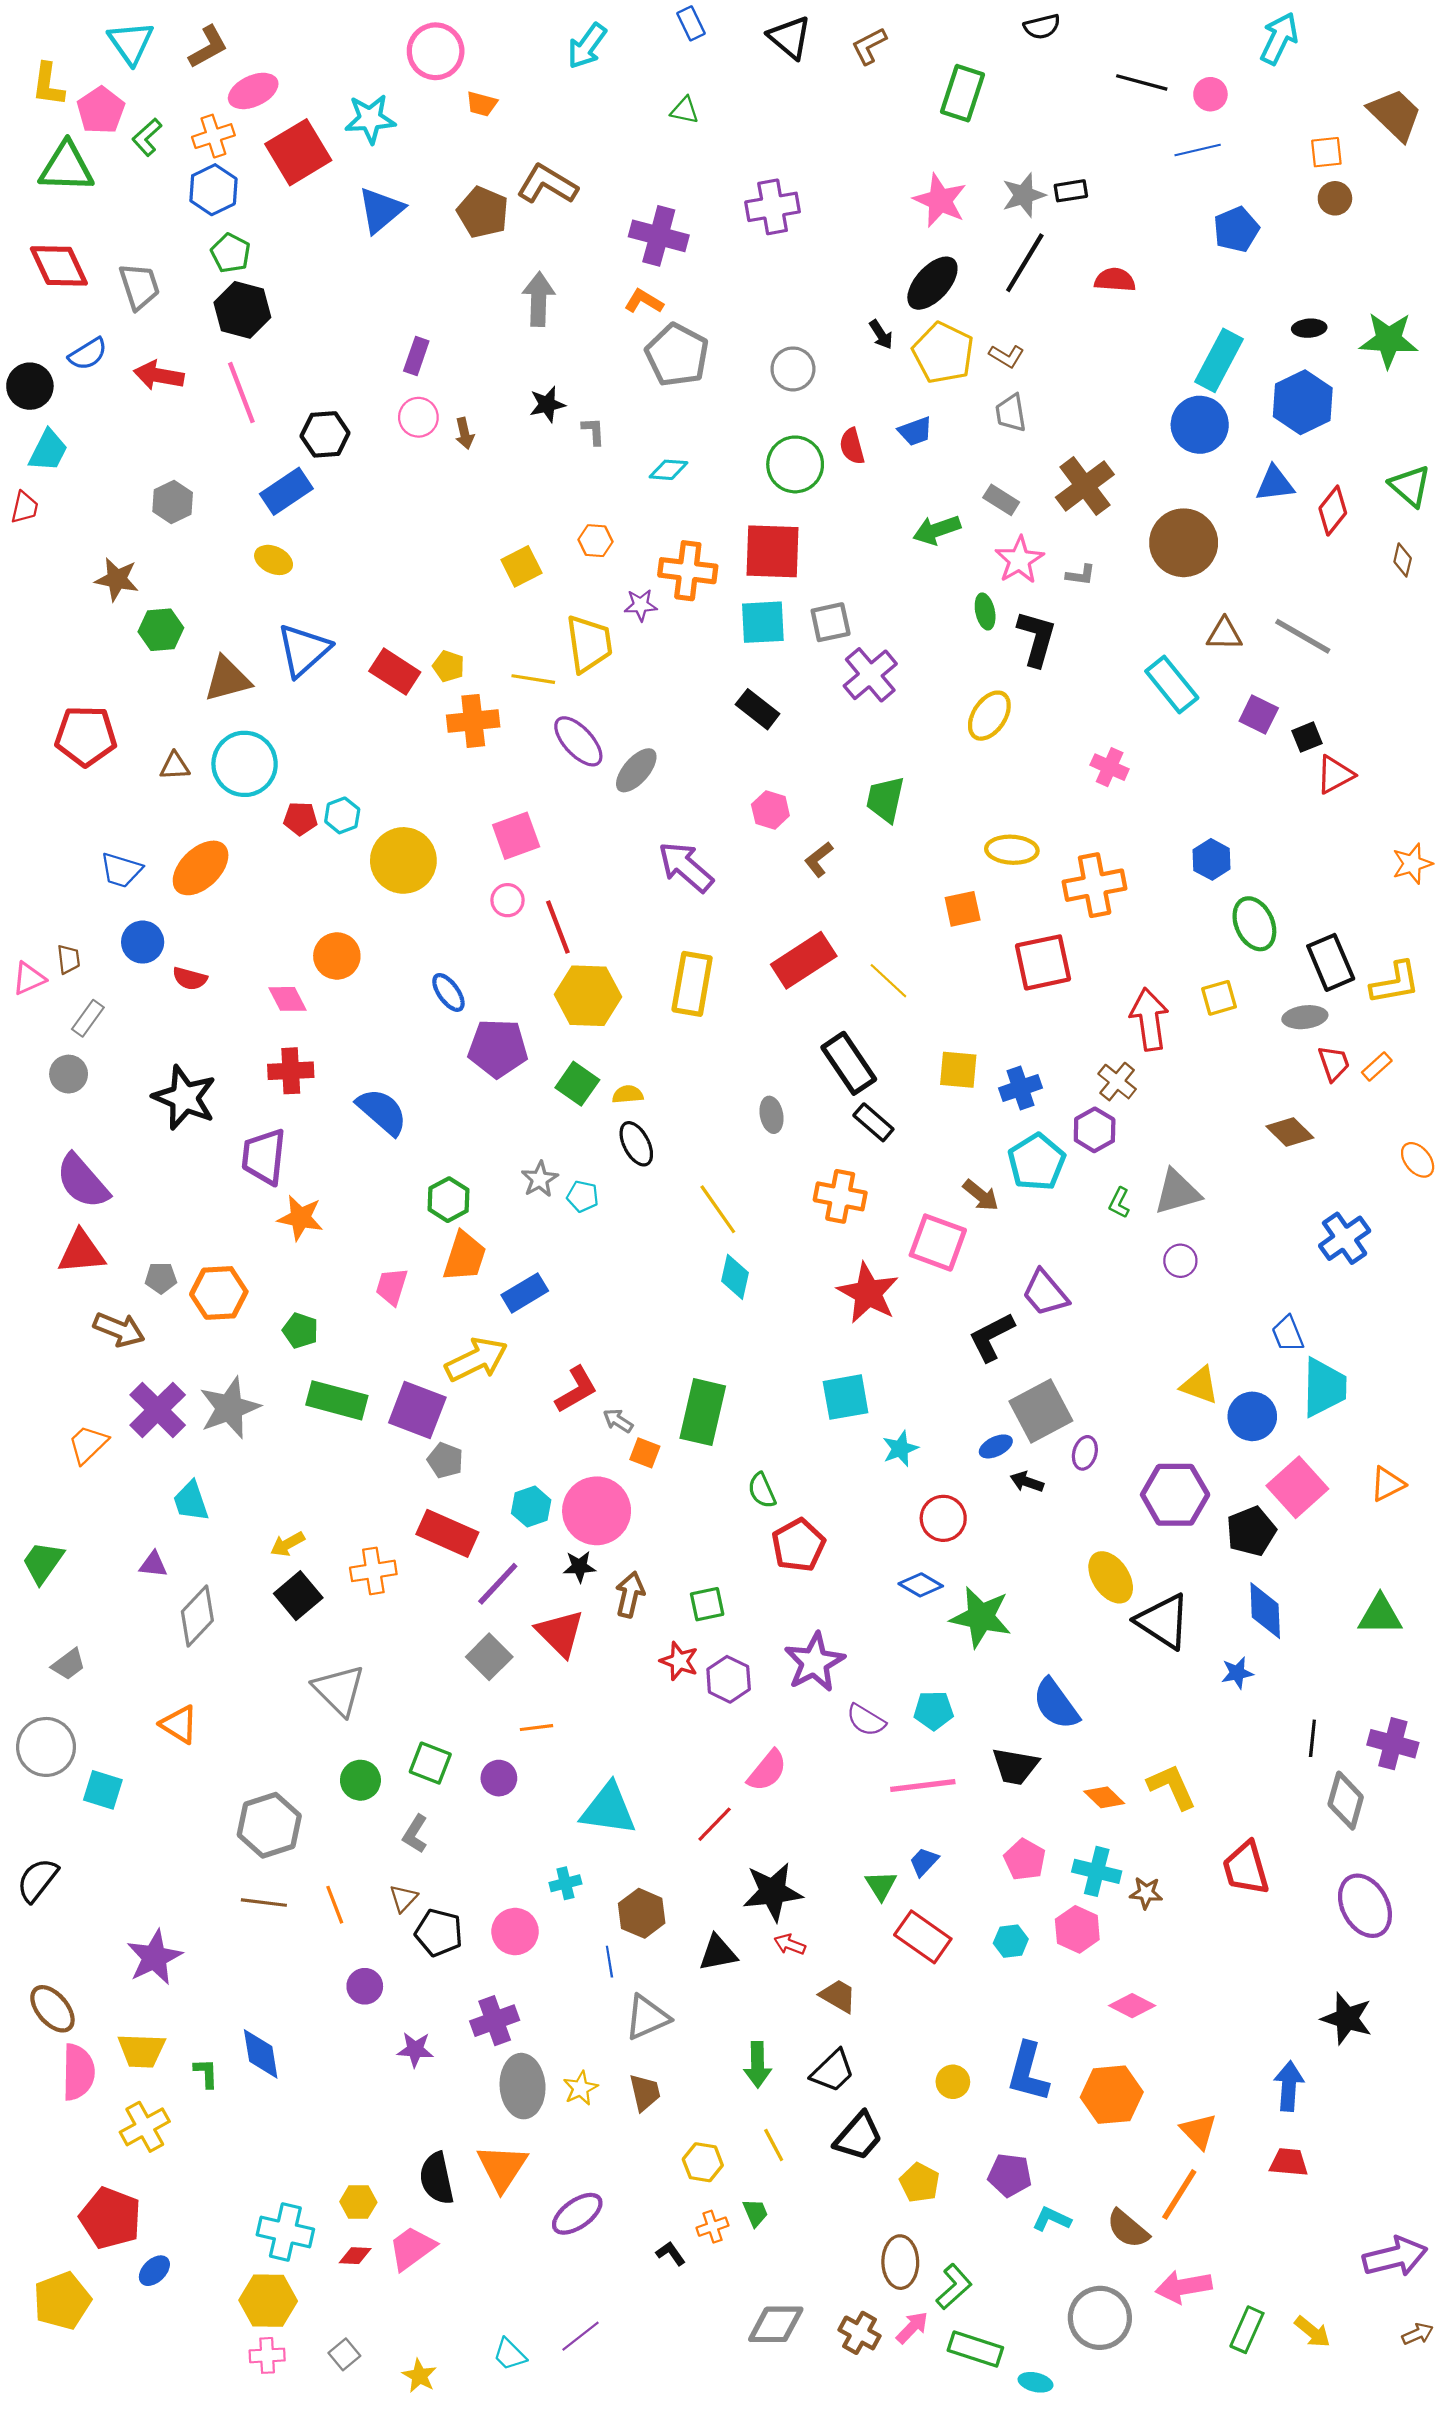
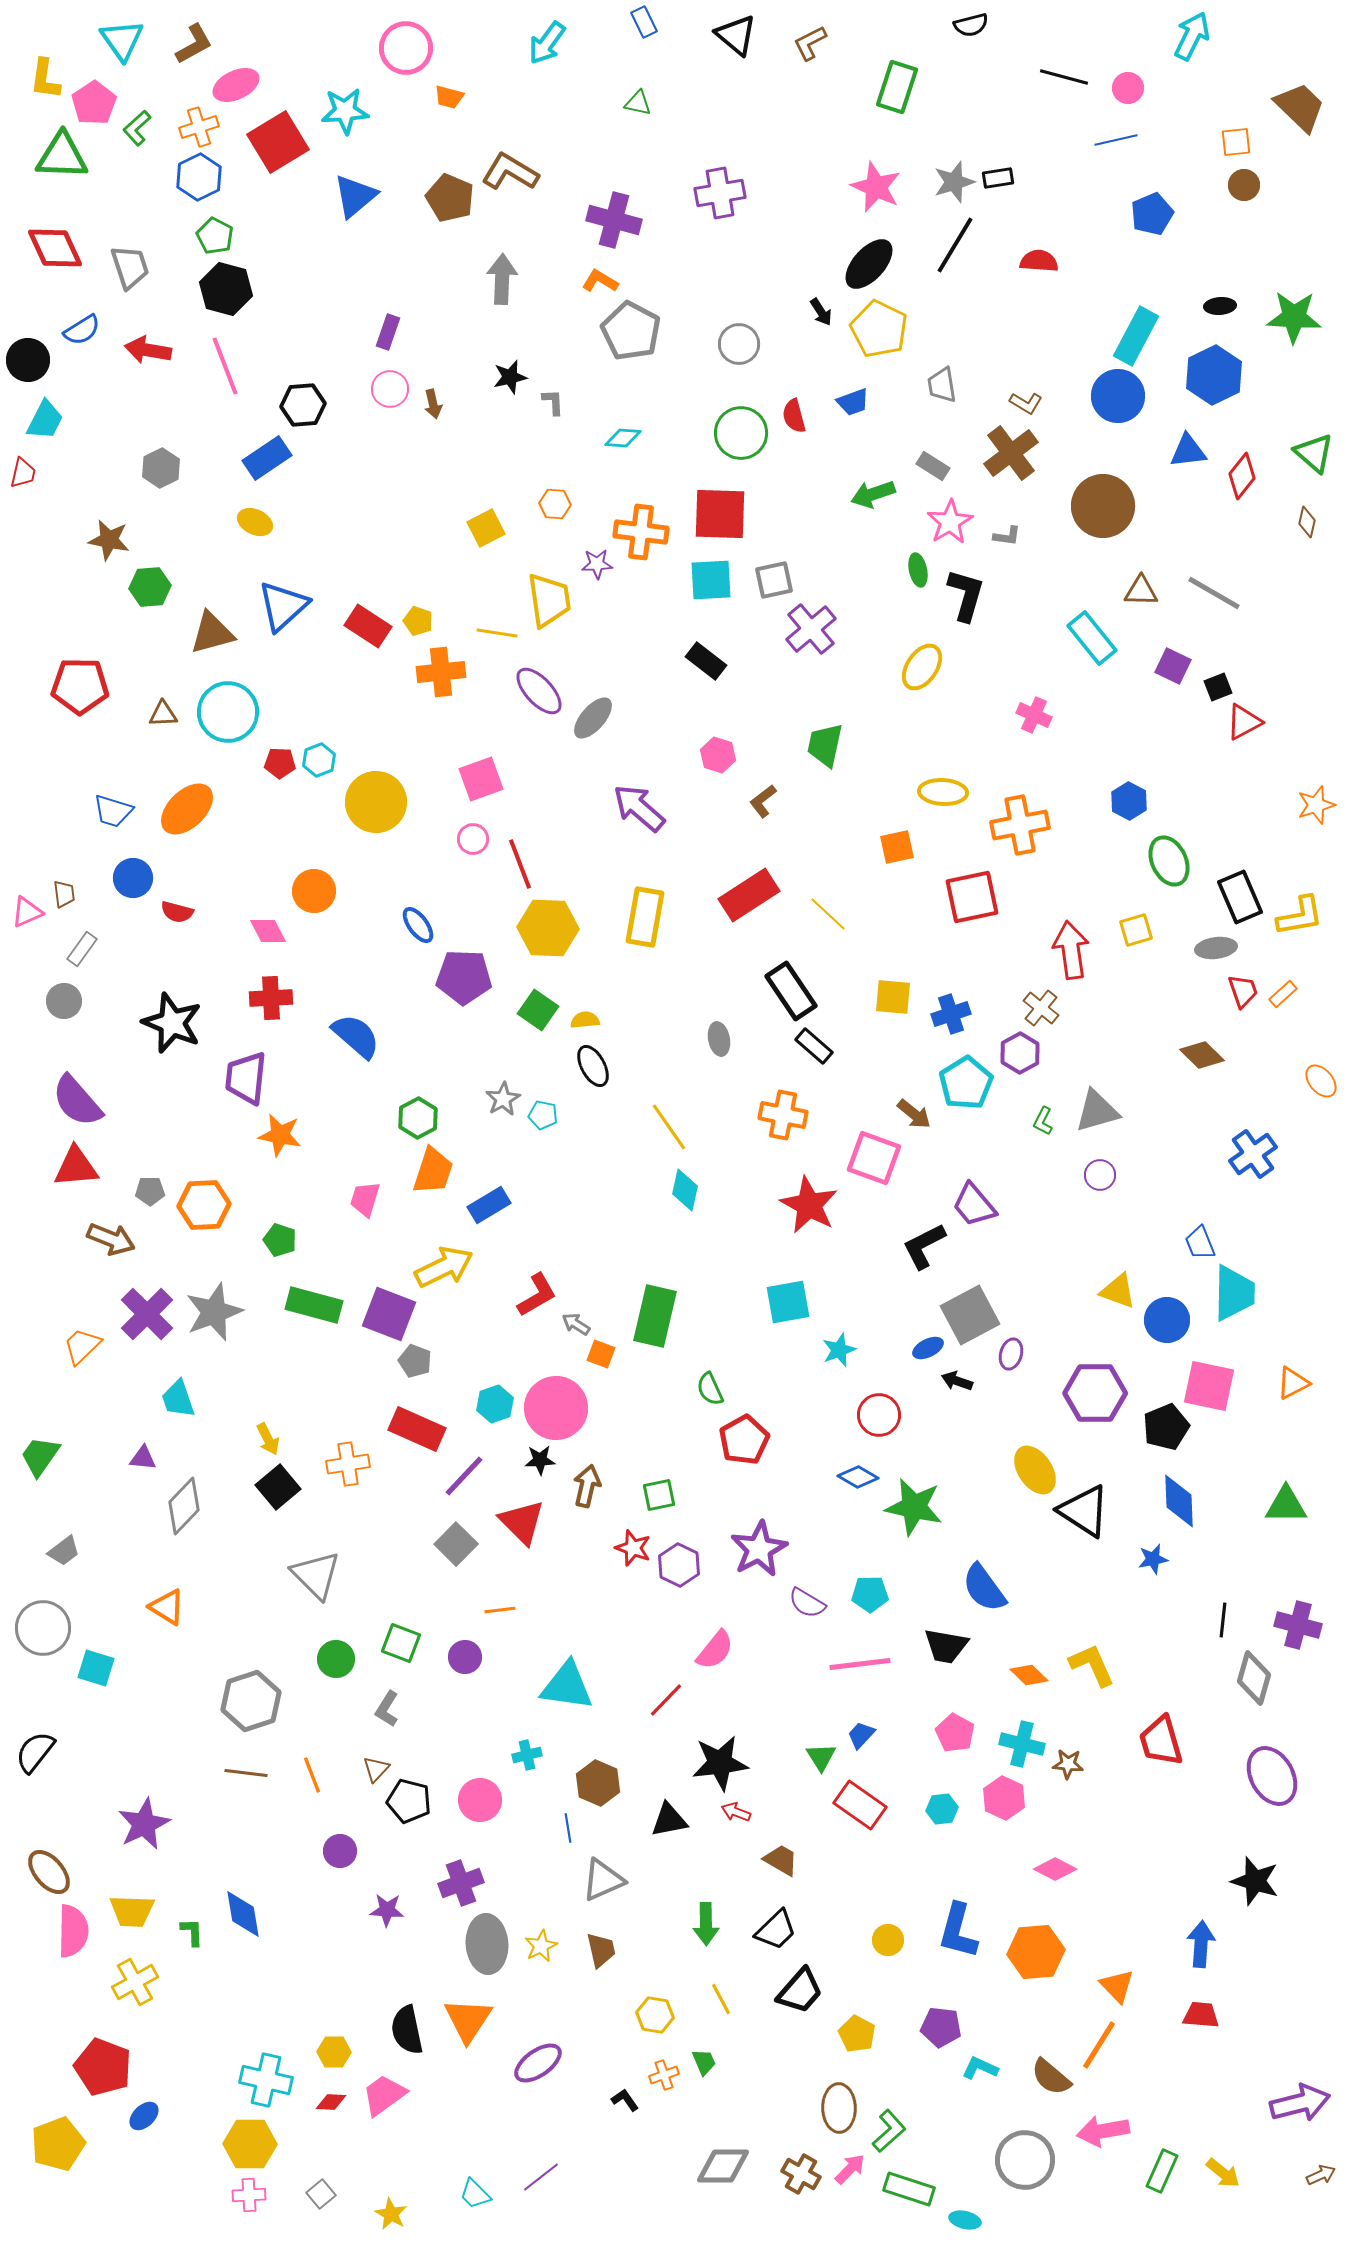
brown L-shape: (1007, 356) -> (1026, 403), moved
pink square: (1297, 1487) -> (1209, 1386), turned -36
yellow arrow: (287, 1544) -> (268, 1439), turned -88

